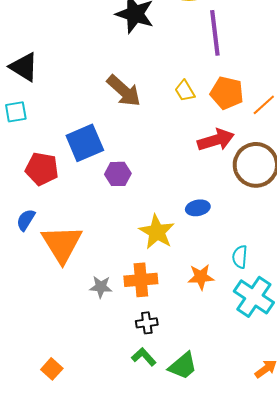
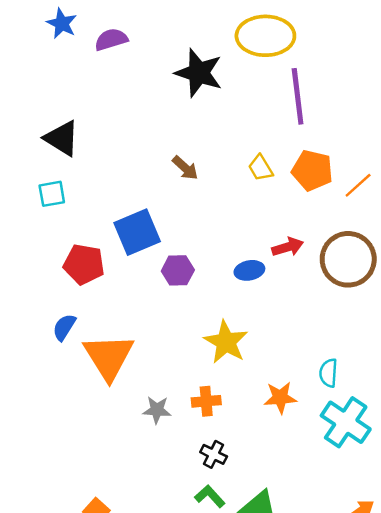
brown arrow: (124, 91) -> (185, 168), size x0.6
red arrow: (216, 140) -> (288, 247), moved, size x0.7
blue ellipse: (198, 208) -> (249, 270), moved
orange cross: (141, 280) -> (206, 401), size x0.7
black cross: (147, 323) -> (214, 454), turned 35

